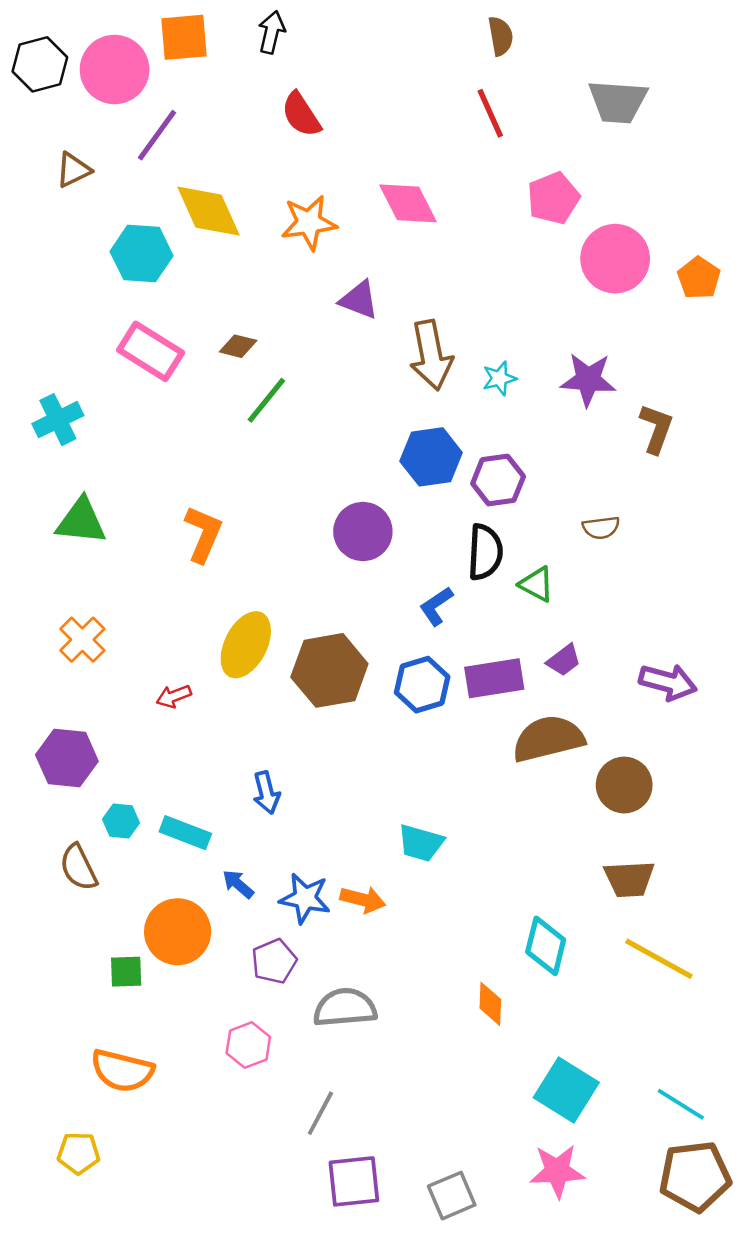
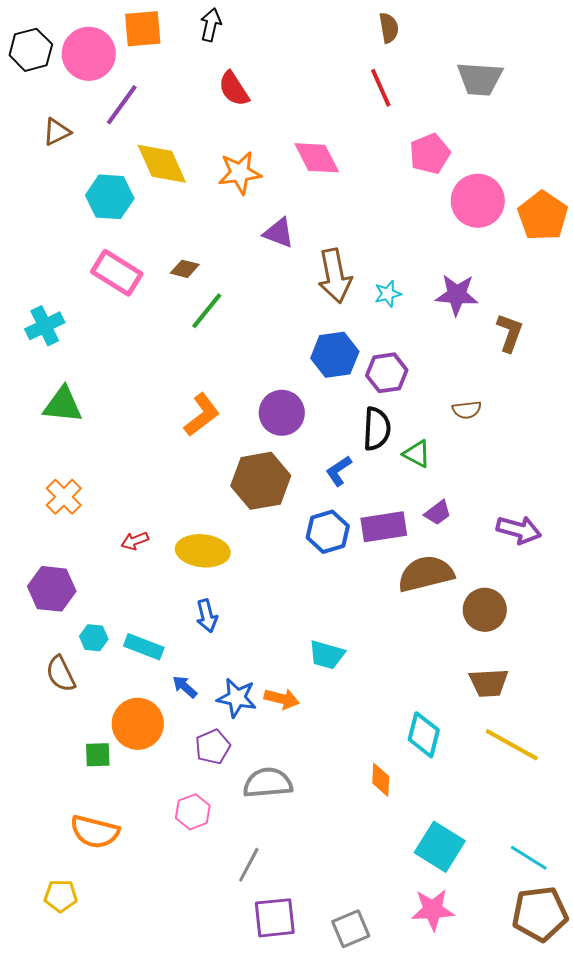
orange pentagon: (699, 278) -> (543, 216), size x1.5
orange L-shape: (203, 534) -> (202, 415), moved, turned 30
yellow ellipse: (246, 645) -> (203, 551), moved, turned 69
brown hexagon: (329, 670) -> (261, 481), moved

